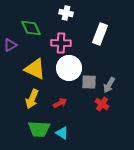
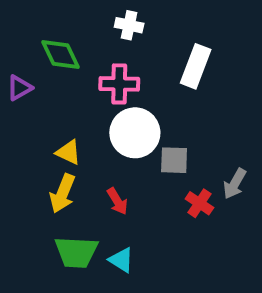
yellow triangle: (35, 69) -> (68, 152), moved, size x0.6
gray arrow: (109, 85) -> (235, 184), moved
red arrow: (60, 103) -> (117, 201), turned 88

